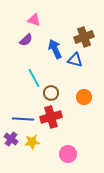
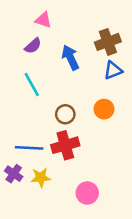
blue triangle: (75, 60) -> (113, 70), moved, turned -35
cyan line: (34, 78) -> (32, 85), moved
orange circle: (84, 97) -> (104, 109), moved

